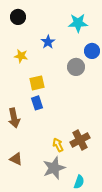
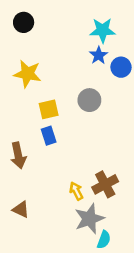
blue star: (48, 42) -> (99, 55), moved
yellow star: (21, 56) -> (27, 74), size x1.5
gray circle: (76, 67) -> (89, 100), moved
gray star: (54, 168) -> (89, 219), moved

